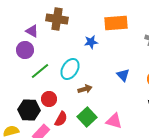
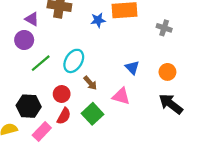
blue star: (91, 42) -> (98, 20), moved
brown arrow: (85, 89) -> (90, 83), turned 64
red circle: (49, 99) -> (62, 94), moved
pink triangle: (114, 121) -> (121, 96), moved

